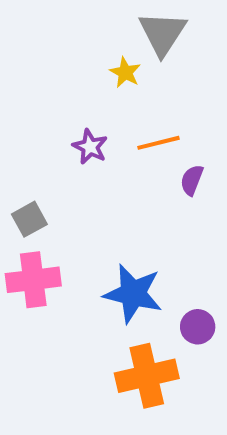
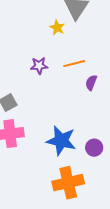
purple star: (90, 147) -> (39, 66), turned -30
purple circle: (198, 327) -> (94, 148), moved

